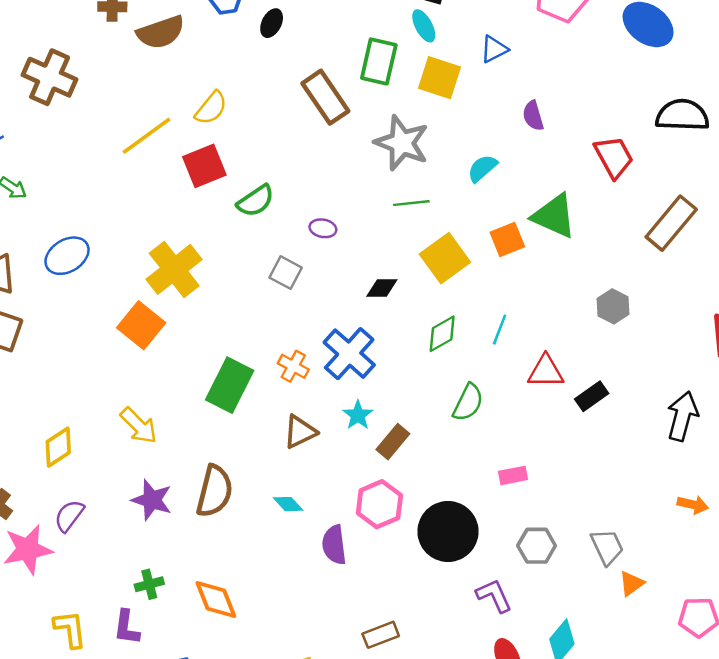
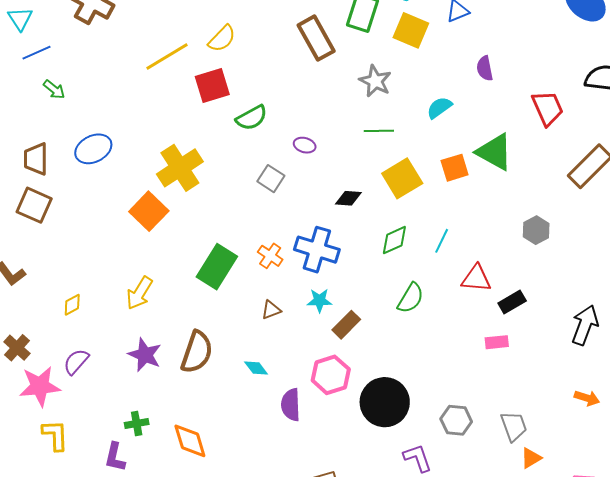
gray star: (402, 143) -> (375, 81), size x0.7
blue cross: (349, 354) -> (317, 250), turned -30
cyan star: (358, 415) -> (319, 300), turned 30
yellow arrow: (139, 426) -> (140, 293), turned 72
brown triangle: (300, 432) -> (271, 310), size x0.7
yellow diamond: (58, 447) -> (72, 305), size x0.7
pink rectangle: (513, 475) -> (497, 342), moved
yellow L-shape: (70, 629) -> (55, 435), moved

